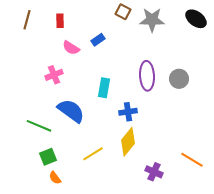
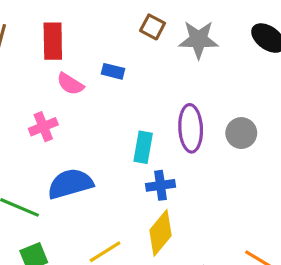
red rectangle: (60, 21) -> (53, 41), size x1.6
blue rectangle: (98, 40) -> (113, 71), turned 48
cyan rectangle: (104, 88) -> (143, 147), moved
blue semicircle: (71, 111) -> (70, 184), turned -52

